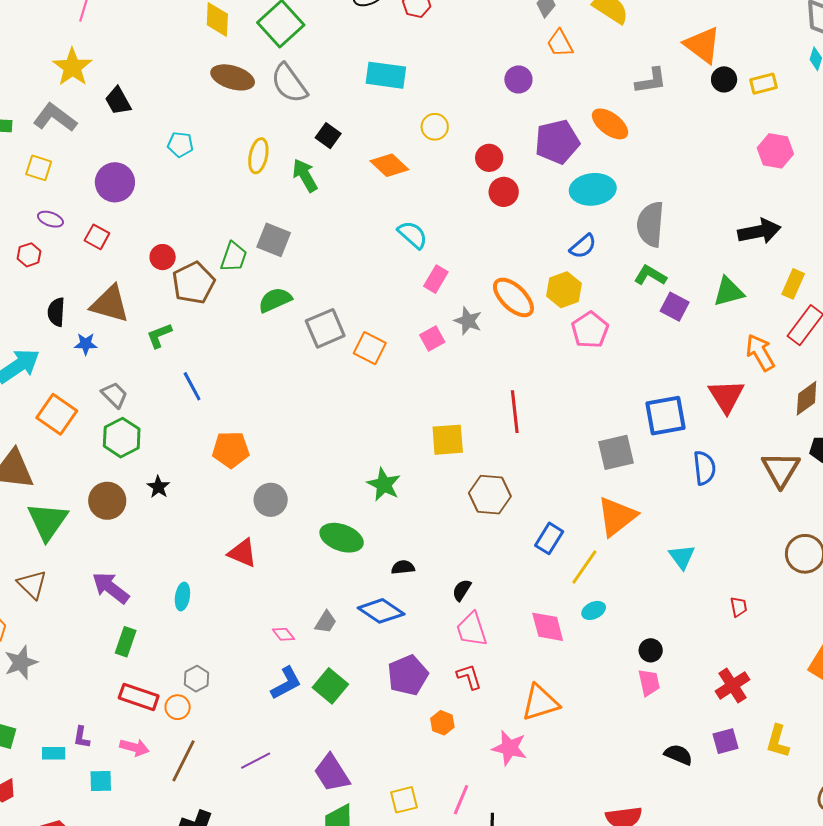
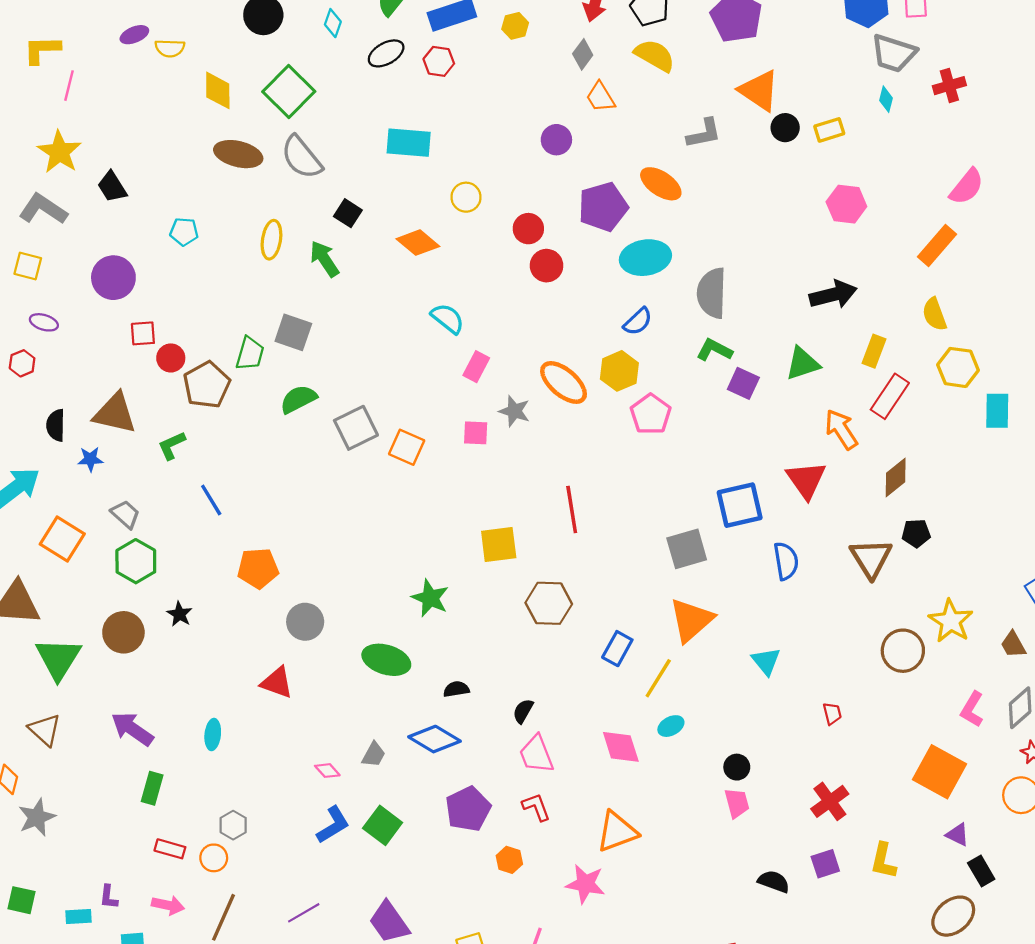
red square: (97, 237) -> (143, 333), moved, turned -30
pink square: (432, 339) -> (476, 433), turned 35
red rectangle: (139, 697) -> (170, 849), size x0.7

